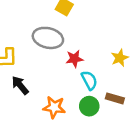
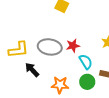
gray ellipse: (48, 38) -> (50, 47), moved

